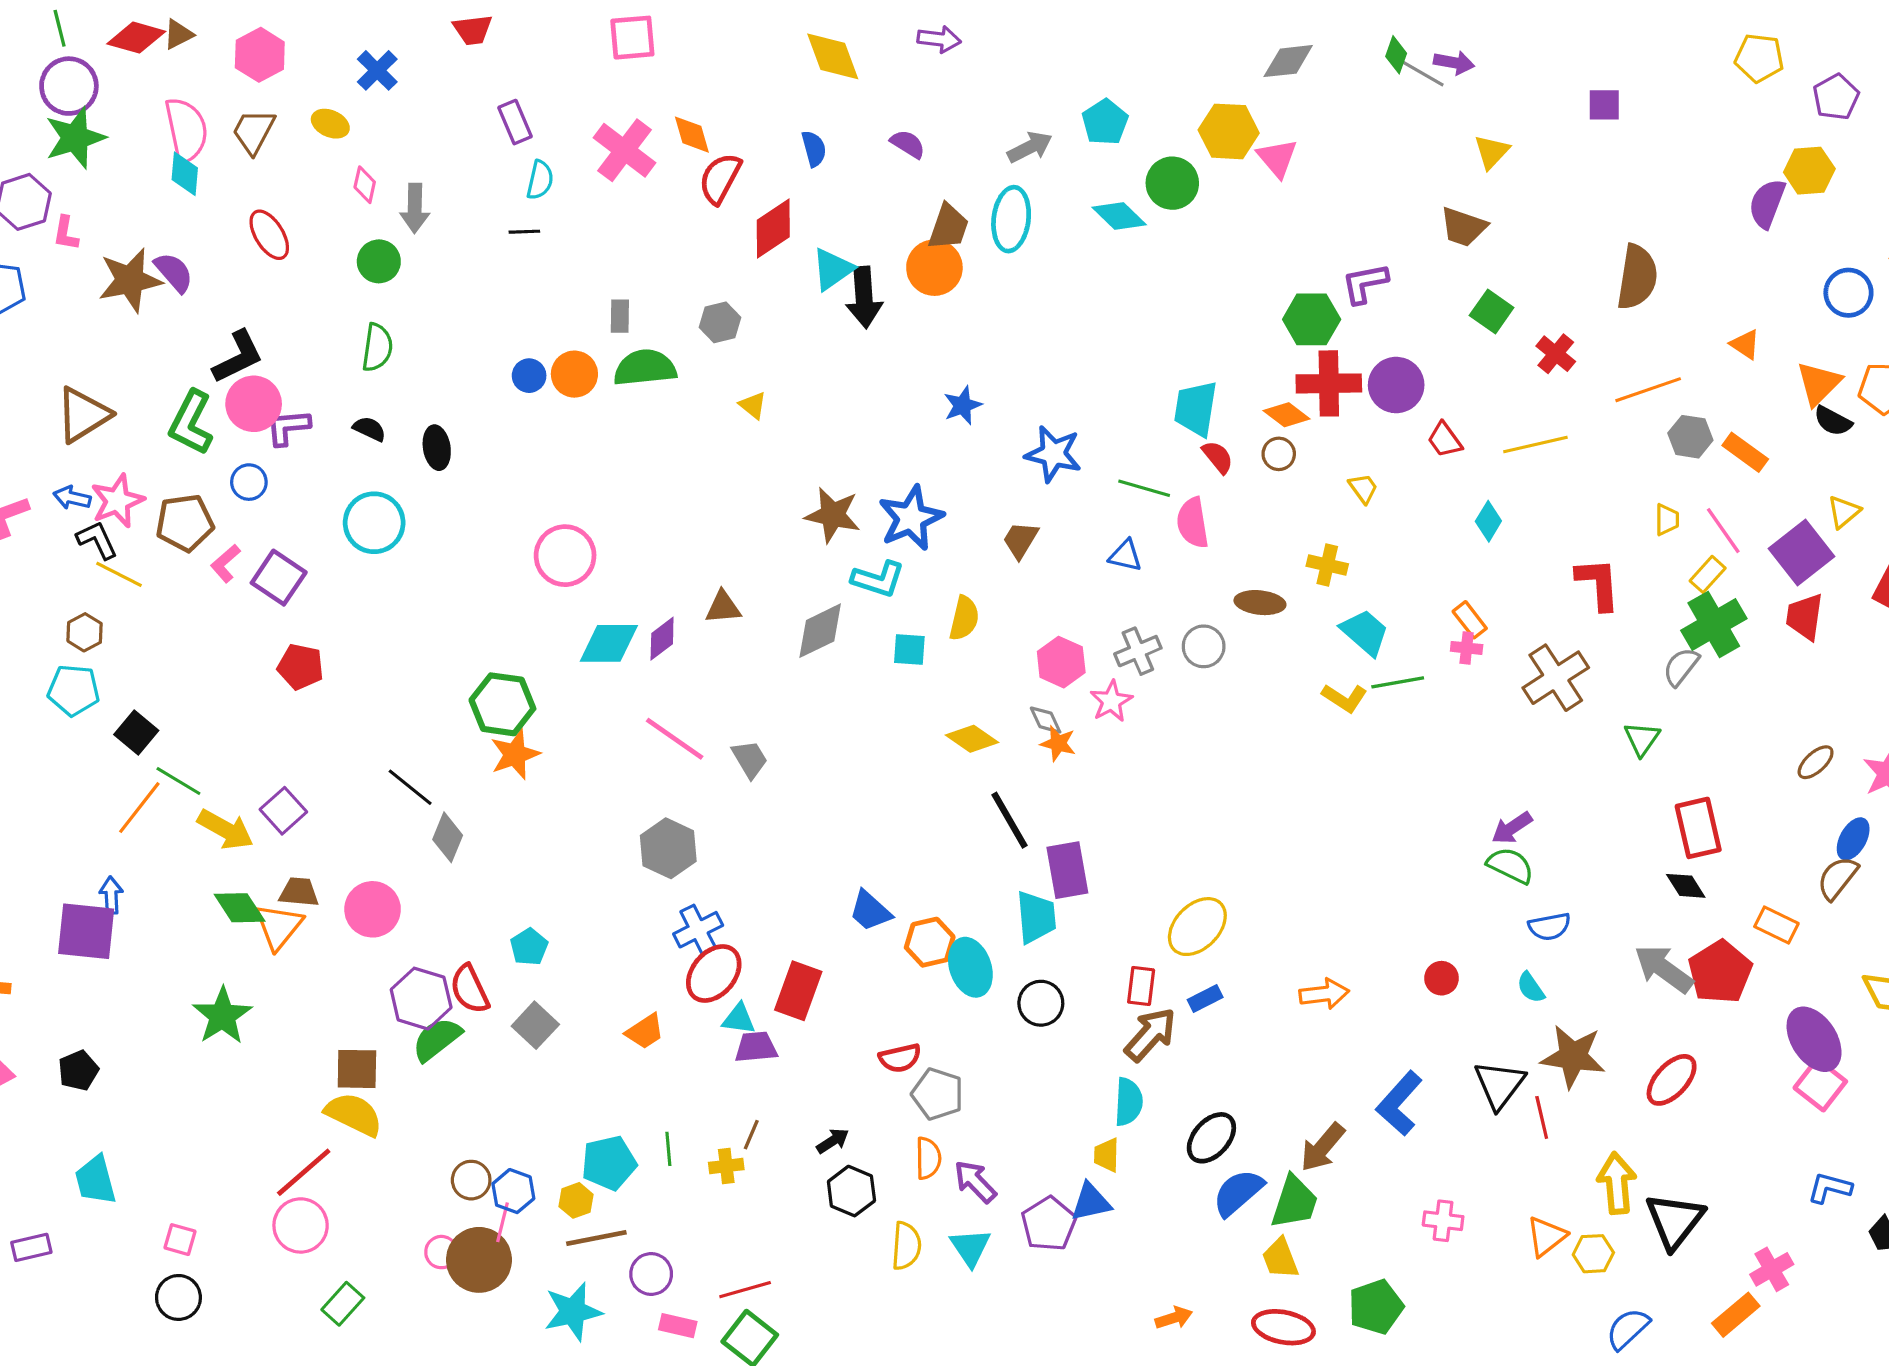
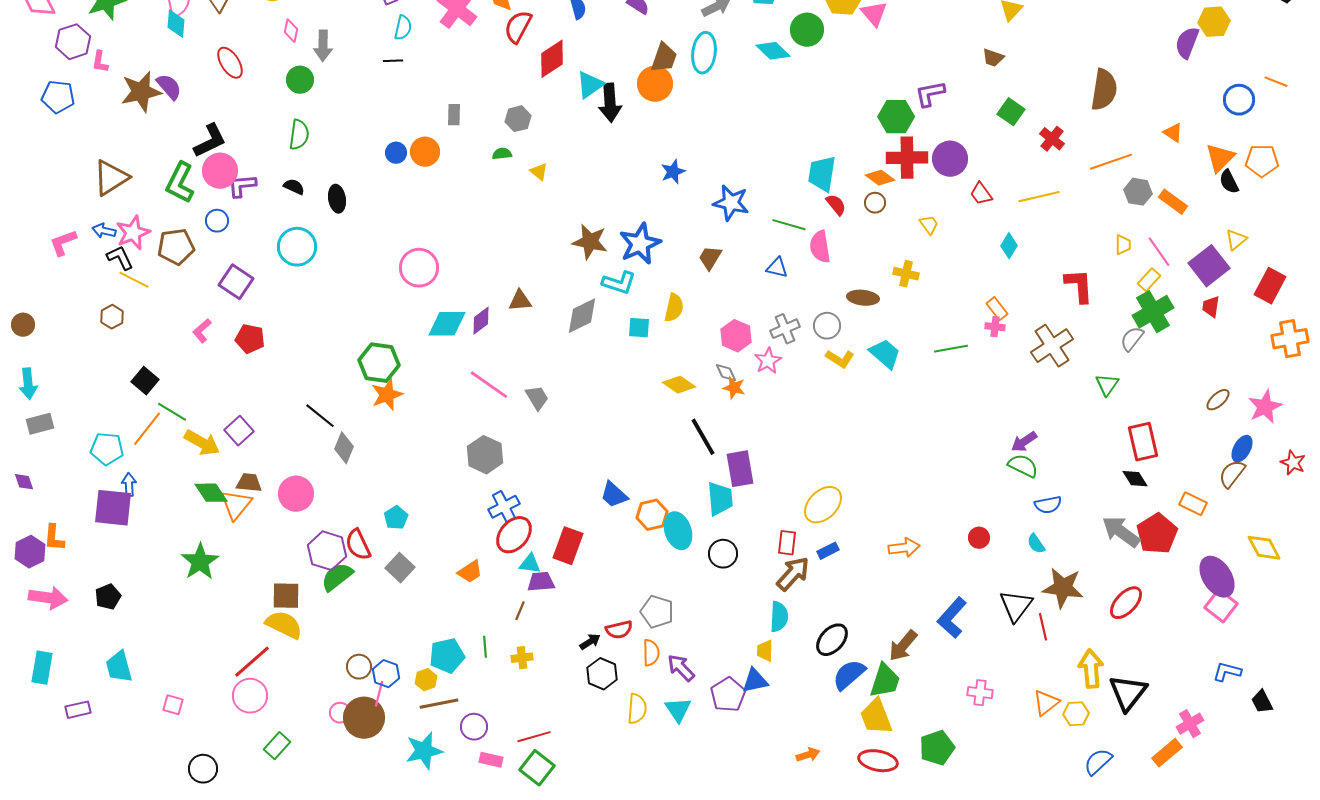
brown trapezoid: (1463, 227) -> (993, 58), size x0.7
green semicircle: (645, 368) -> (502, 154), moved, size x0.5
black semicircle: (1833, 421) -> (1229, 182), turned 35
pink L-shape: (225, 563) -> (202, 331), moved
red trapezoid: (1805, 617) -> (1211, 307), size x0.7
cyan trapezoid: (1365, 632) -> (885, 354), moved
cyan pentagon: (74, 690) -> (107, 449), moved
yellow L-shape: (1344, 698) -> (840, 359), moved
red semicircle: (900, 1058) -> (619, 630), moved
brown line: (751, 1135) -> (520, 611), moved
yellow trapezoid: (1280, 1258) -> (876, 717), size x1.4
black circle: (178, 1297) -> (203, 769), moved

